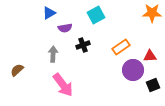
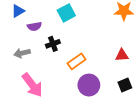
orange rectangle: (121, 47) -> (77, 61), moved
gray arrow: (53, 54) -> (22, 53), turned -105
purple circle: (133, 70) -> (89, 85), moved

